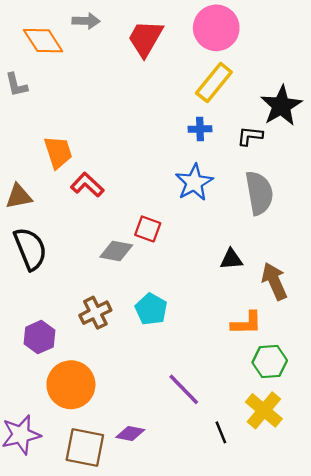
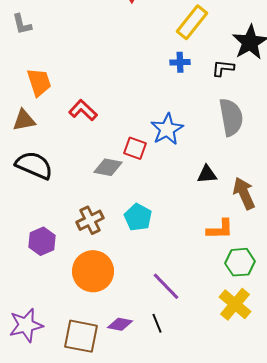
orange trapezoid: (58, 152) -> (39, 82), moved
blue star: (194, 182) -> (167, 129), moved
black semicircle: (30, 249) -> (34, 165), turned -45
orange circle: (71, 385) -> (93, 271), moved
black line: (221, 432) -> (157, 323), moved

